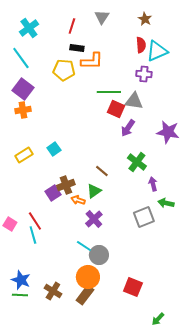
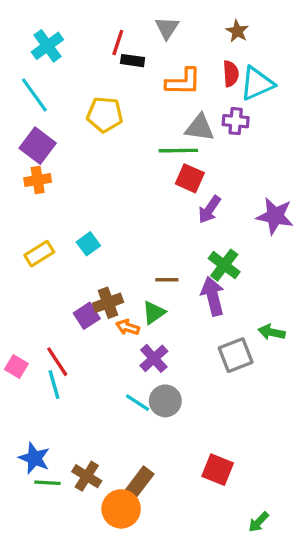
black rectangle: (77, 48) -> (133, 61), moved
orange L-shape: (92, 61) -> (183, 82), moved
gray triangle: (134, 101) -> (200, 128), moved
brown line: (102, 171) -> (167, 280), turned -40
purple arrow: (153, 184) -> (213, 296), moved, size x1.6
gray circle: (99, 255) -> (165, 401), moved
orange circle: (88, 277) -> (121, 509), moved
green line: (20, 295) -> (47, 483), moved

